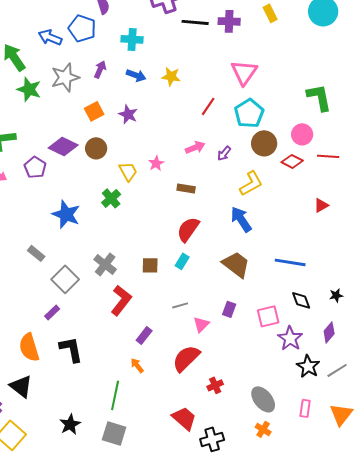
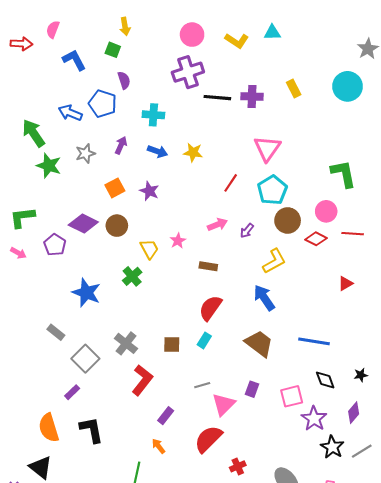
gray star: (65, 77) -> (85, 153), size x0.7
pink triangle: (201, 324) -> (224, 404), size x1.4

